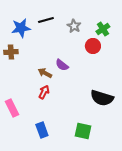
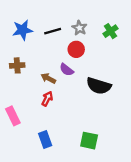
black line: (46, 20) -> (53, 31), moved
red circle: (93, 46) -> (76, 49), moved
brown cross: (11, 52) -> (17, 65), moved
black semicircle: (102, 98) -> (99, 86), moved

